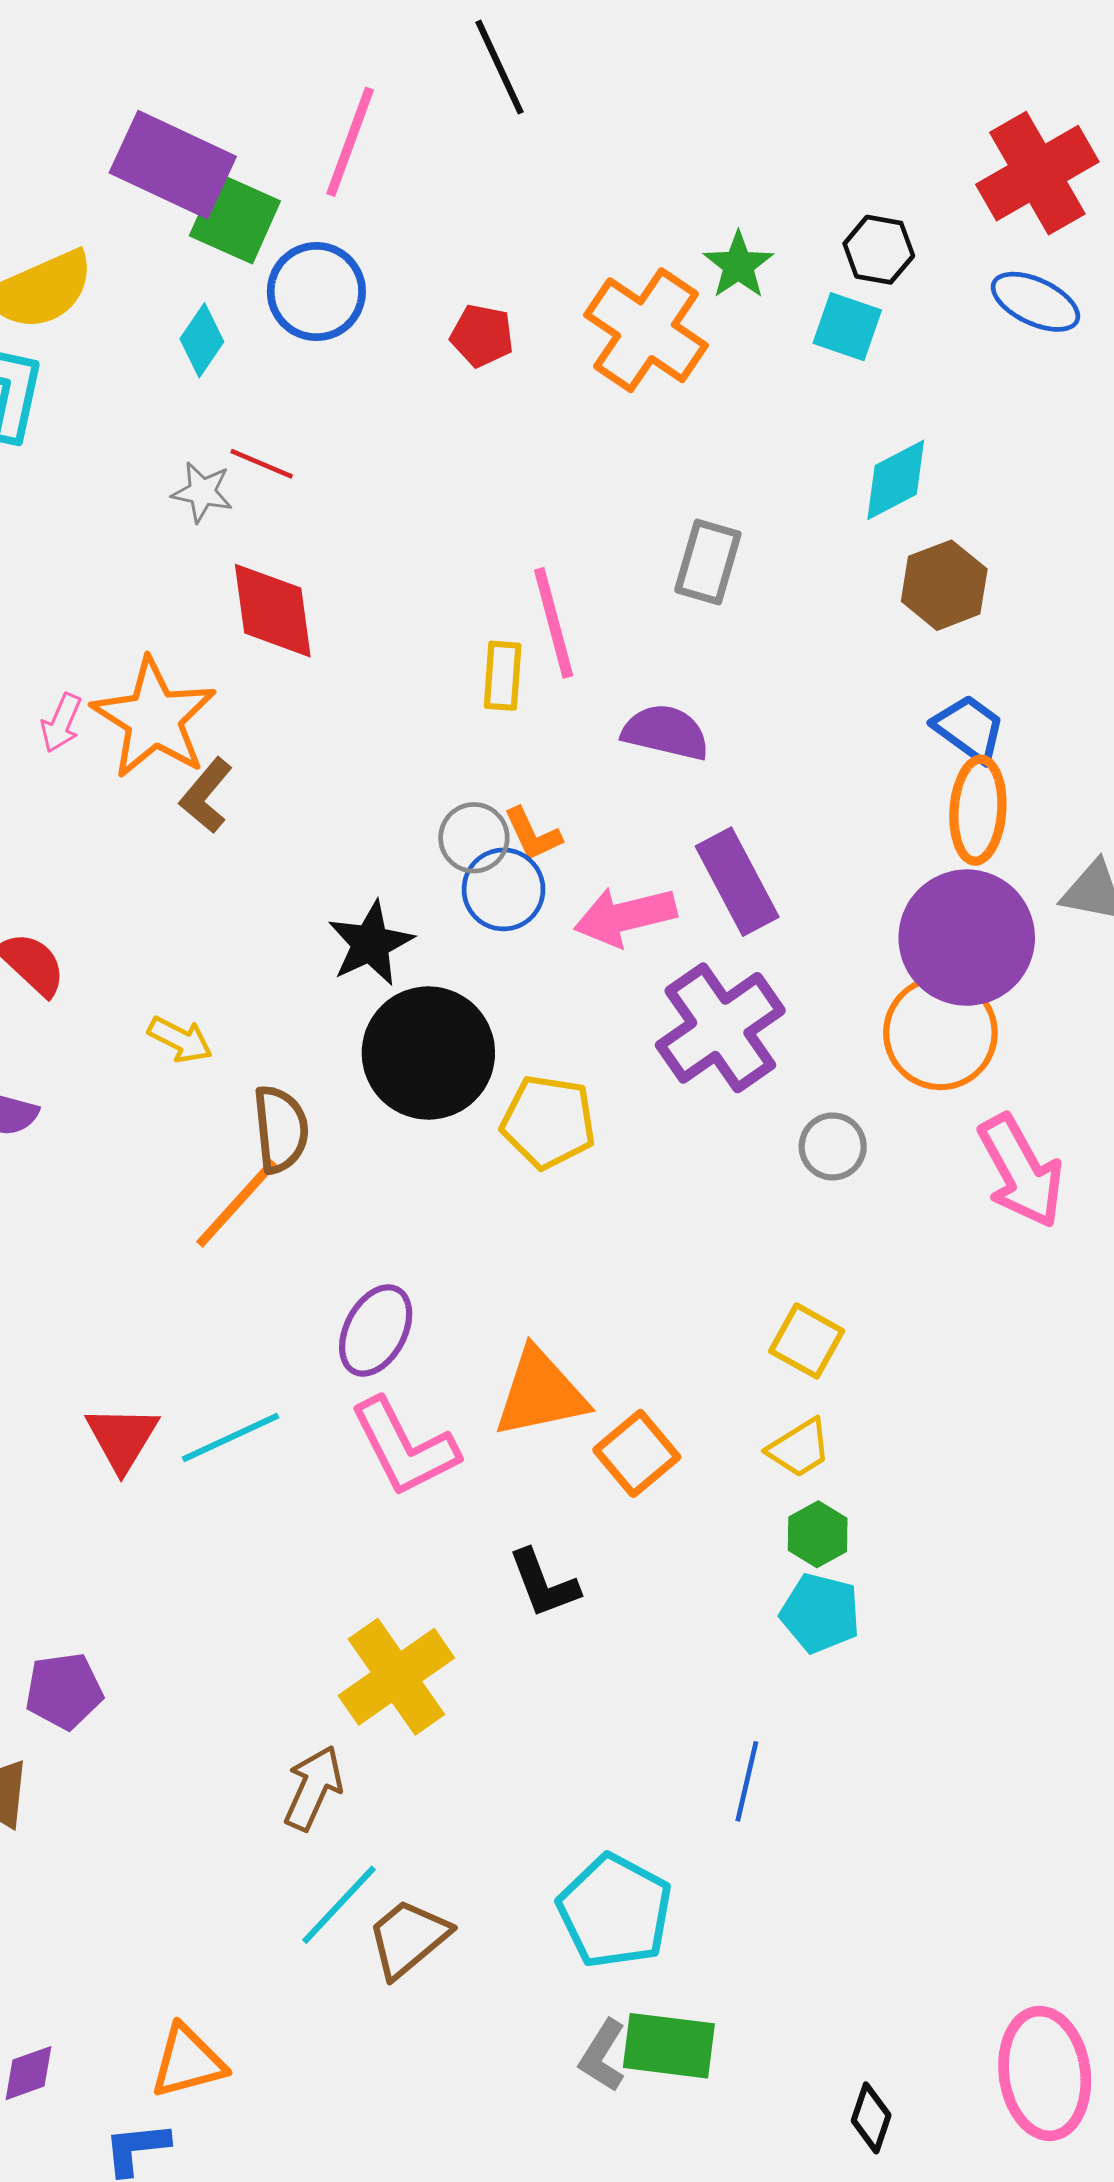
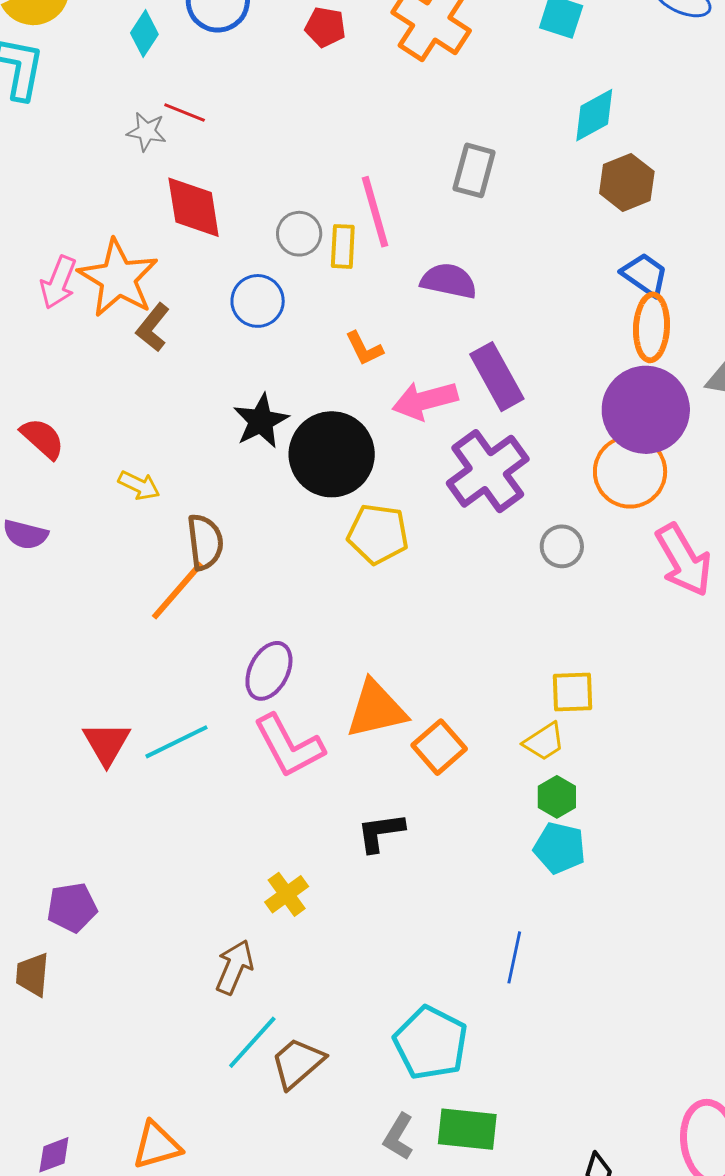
pink arrow: (61, 723) -> (58, 282), size x1.4
gray circle: (474, 838) -> (299, 234), moved
blue circle: (504, 889) -> (258, 301), moved
black circle: (428, 1053) -> (332, 454), moved
yellow square: (807, 1341) -> (572, 692), moved, turned -30
black L-shape: (544, 1584) -> (381, 832), turned 104
yellow cross: (396, 1677) -> (287, 894), size x0.6
gray L-shape: (603, 2056) -> (398, 1137), moved

